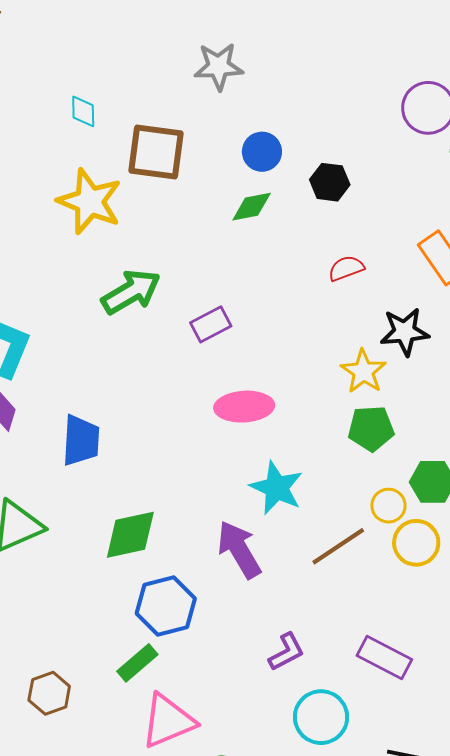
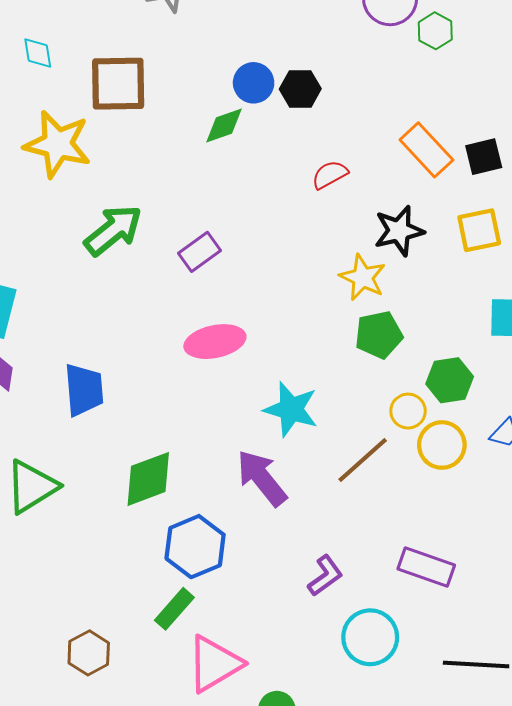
blue circle: (262, 152) -> (254, 83), moved
pink ellipse: (244, 407) -> (215, 342), moved

